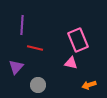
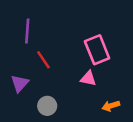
red line: (35, 48) -> (43, 60), turned 42

